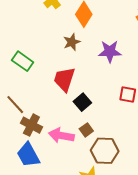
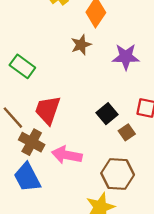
red trapezoid: (64, 79) -> (48, 110), moved
black square: (82, 102) -> (107, 114), moved
brown square: (86, 130) -> (127, 132), moved

